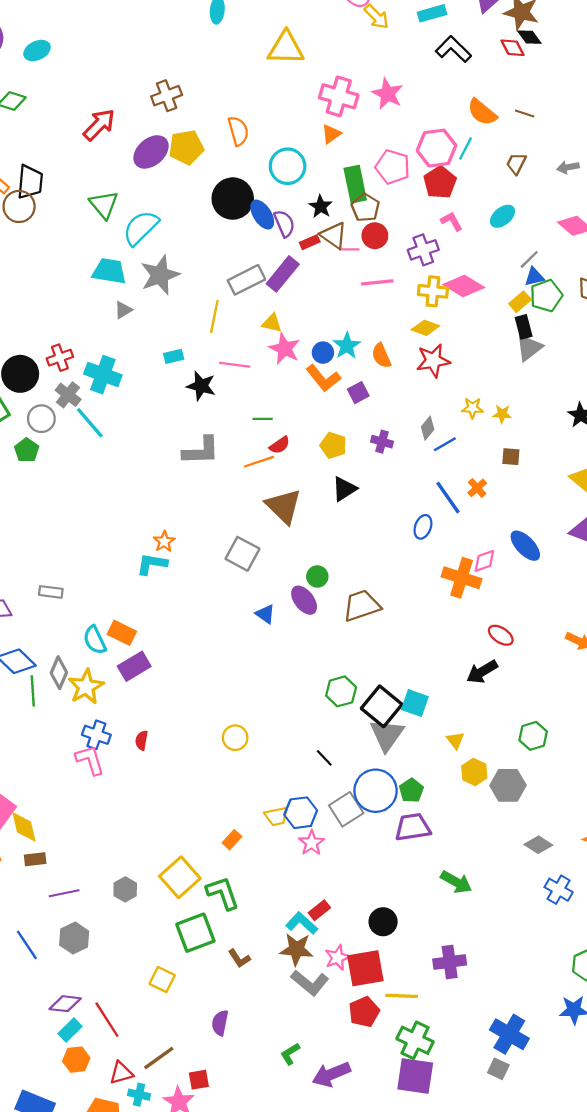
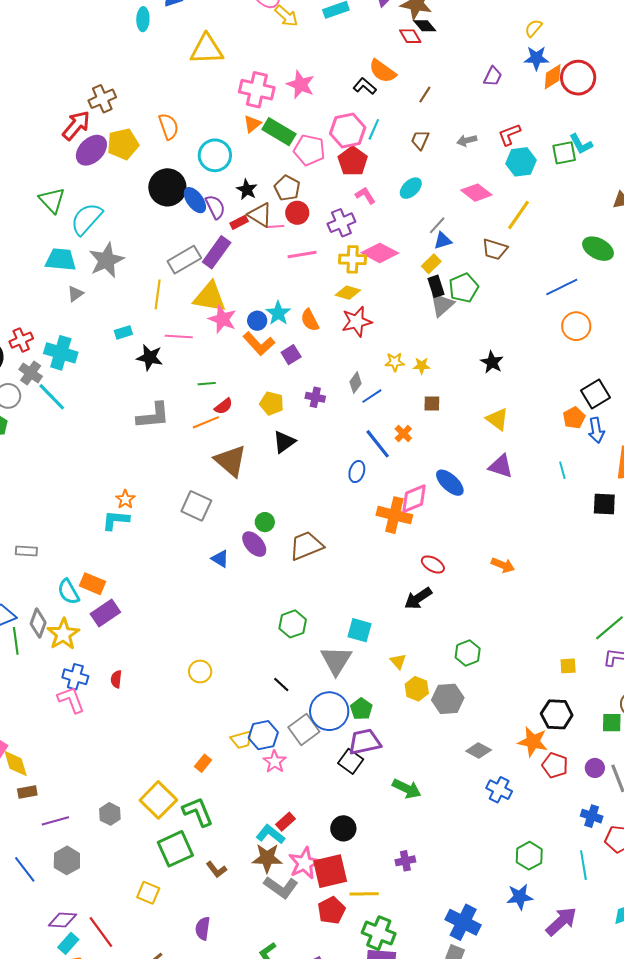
black L-shape: (453, 49) -> (365, 86), moved, size x0.7
orange semicircle: (482, 112) -> (382, 71), moved
brown line: (525, 114) -> (425, 95), turned -72
red arrow: (99, 125) -> (76, 125), moved
green rectangle: (355, 184) -> (279, 132), moved, turned -44
green pentagon: (546, 296) -> (464, 288), moved
yellow triangle: (272, 323) -> (210, 297), size x1.8
pink diamond: (484, 561) -> (414, 499), size x1.4
black square: (382, 706) -> (351, 761), moved, size x0.7
pink star: (338, 958) -> (304, 863), size x1.4
purple cross: (450, 962) -> (405, 861), size x0.7

